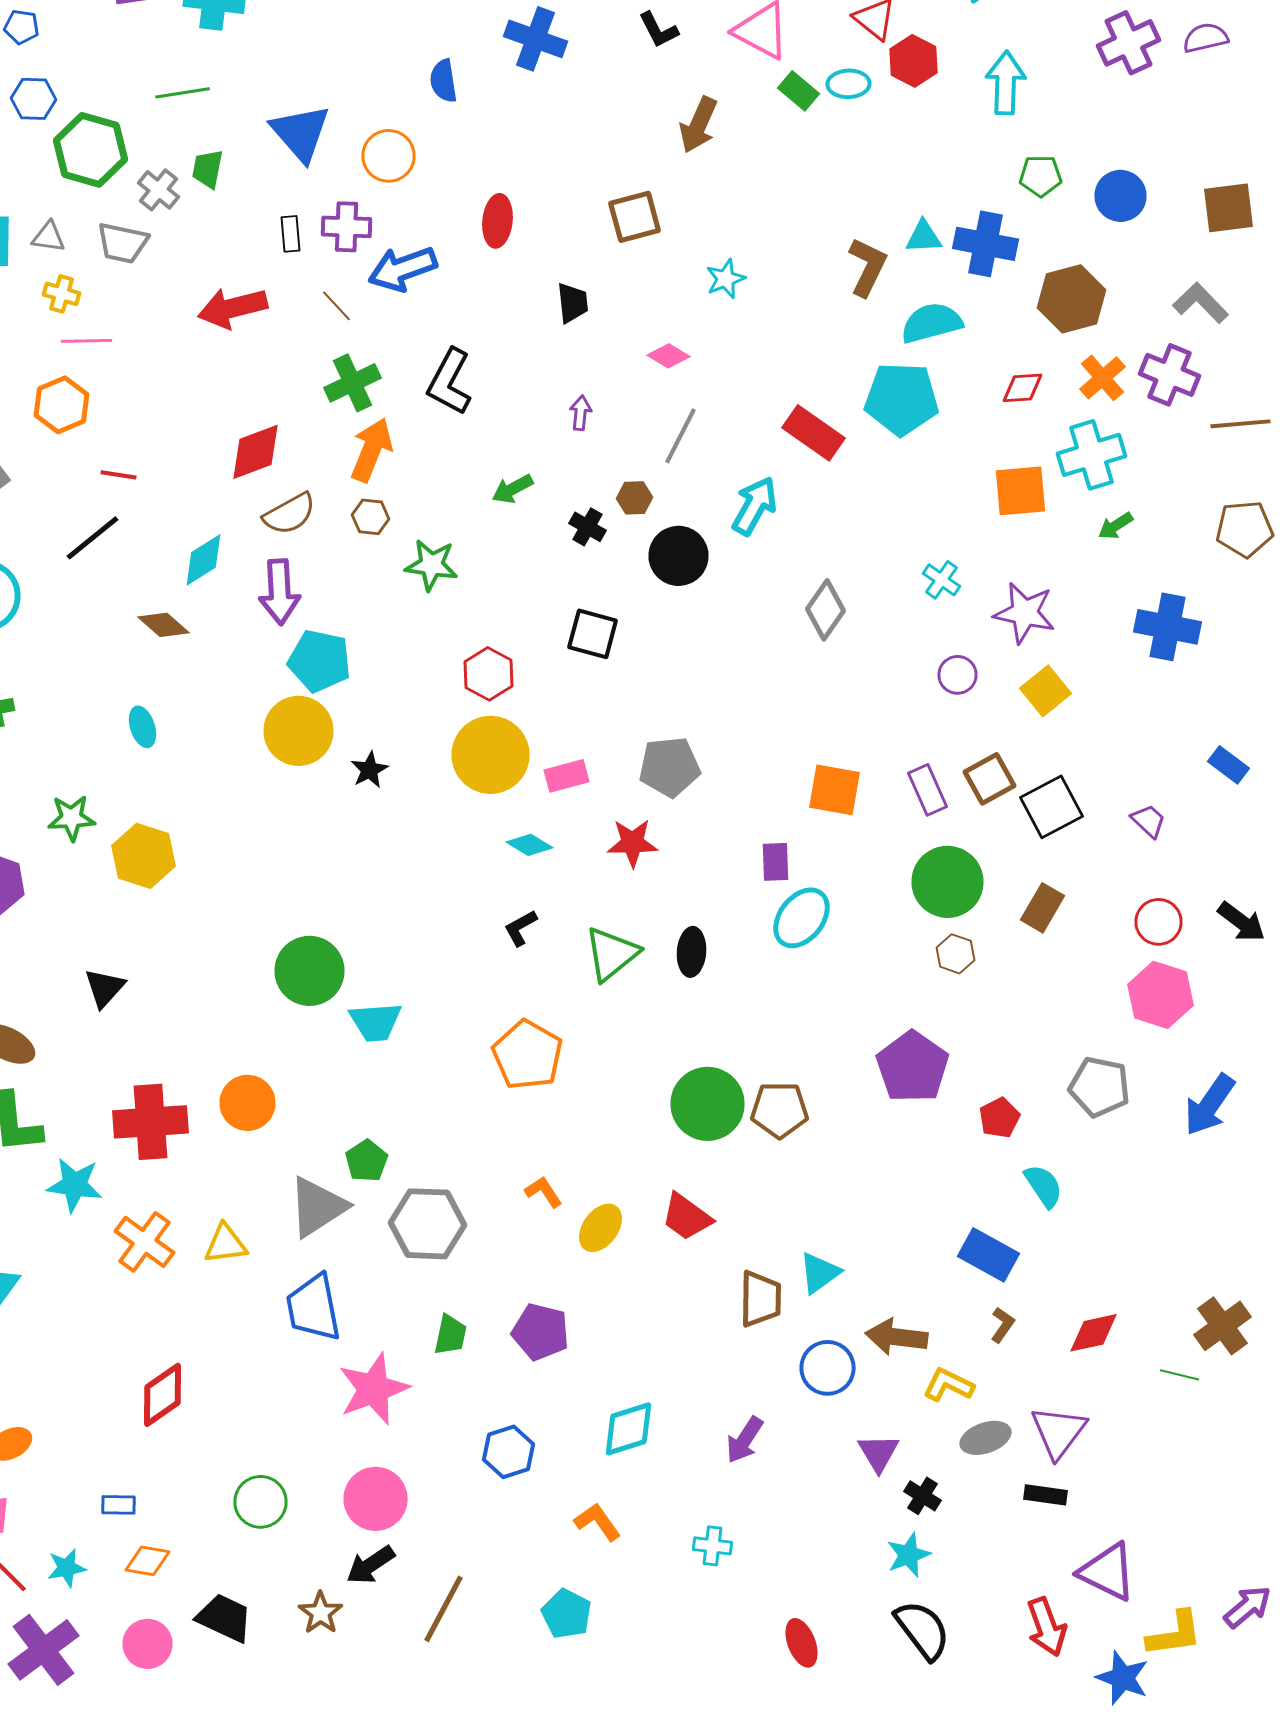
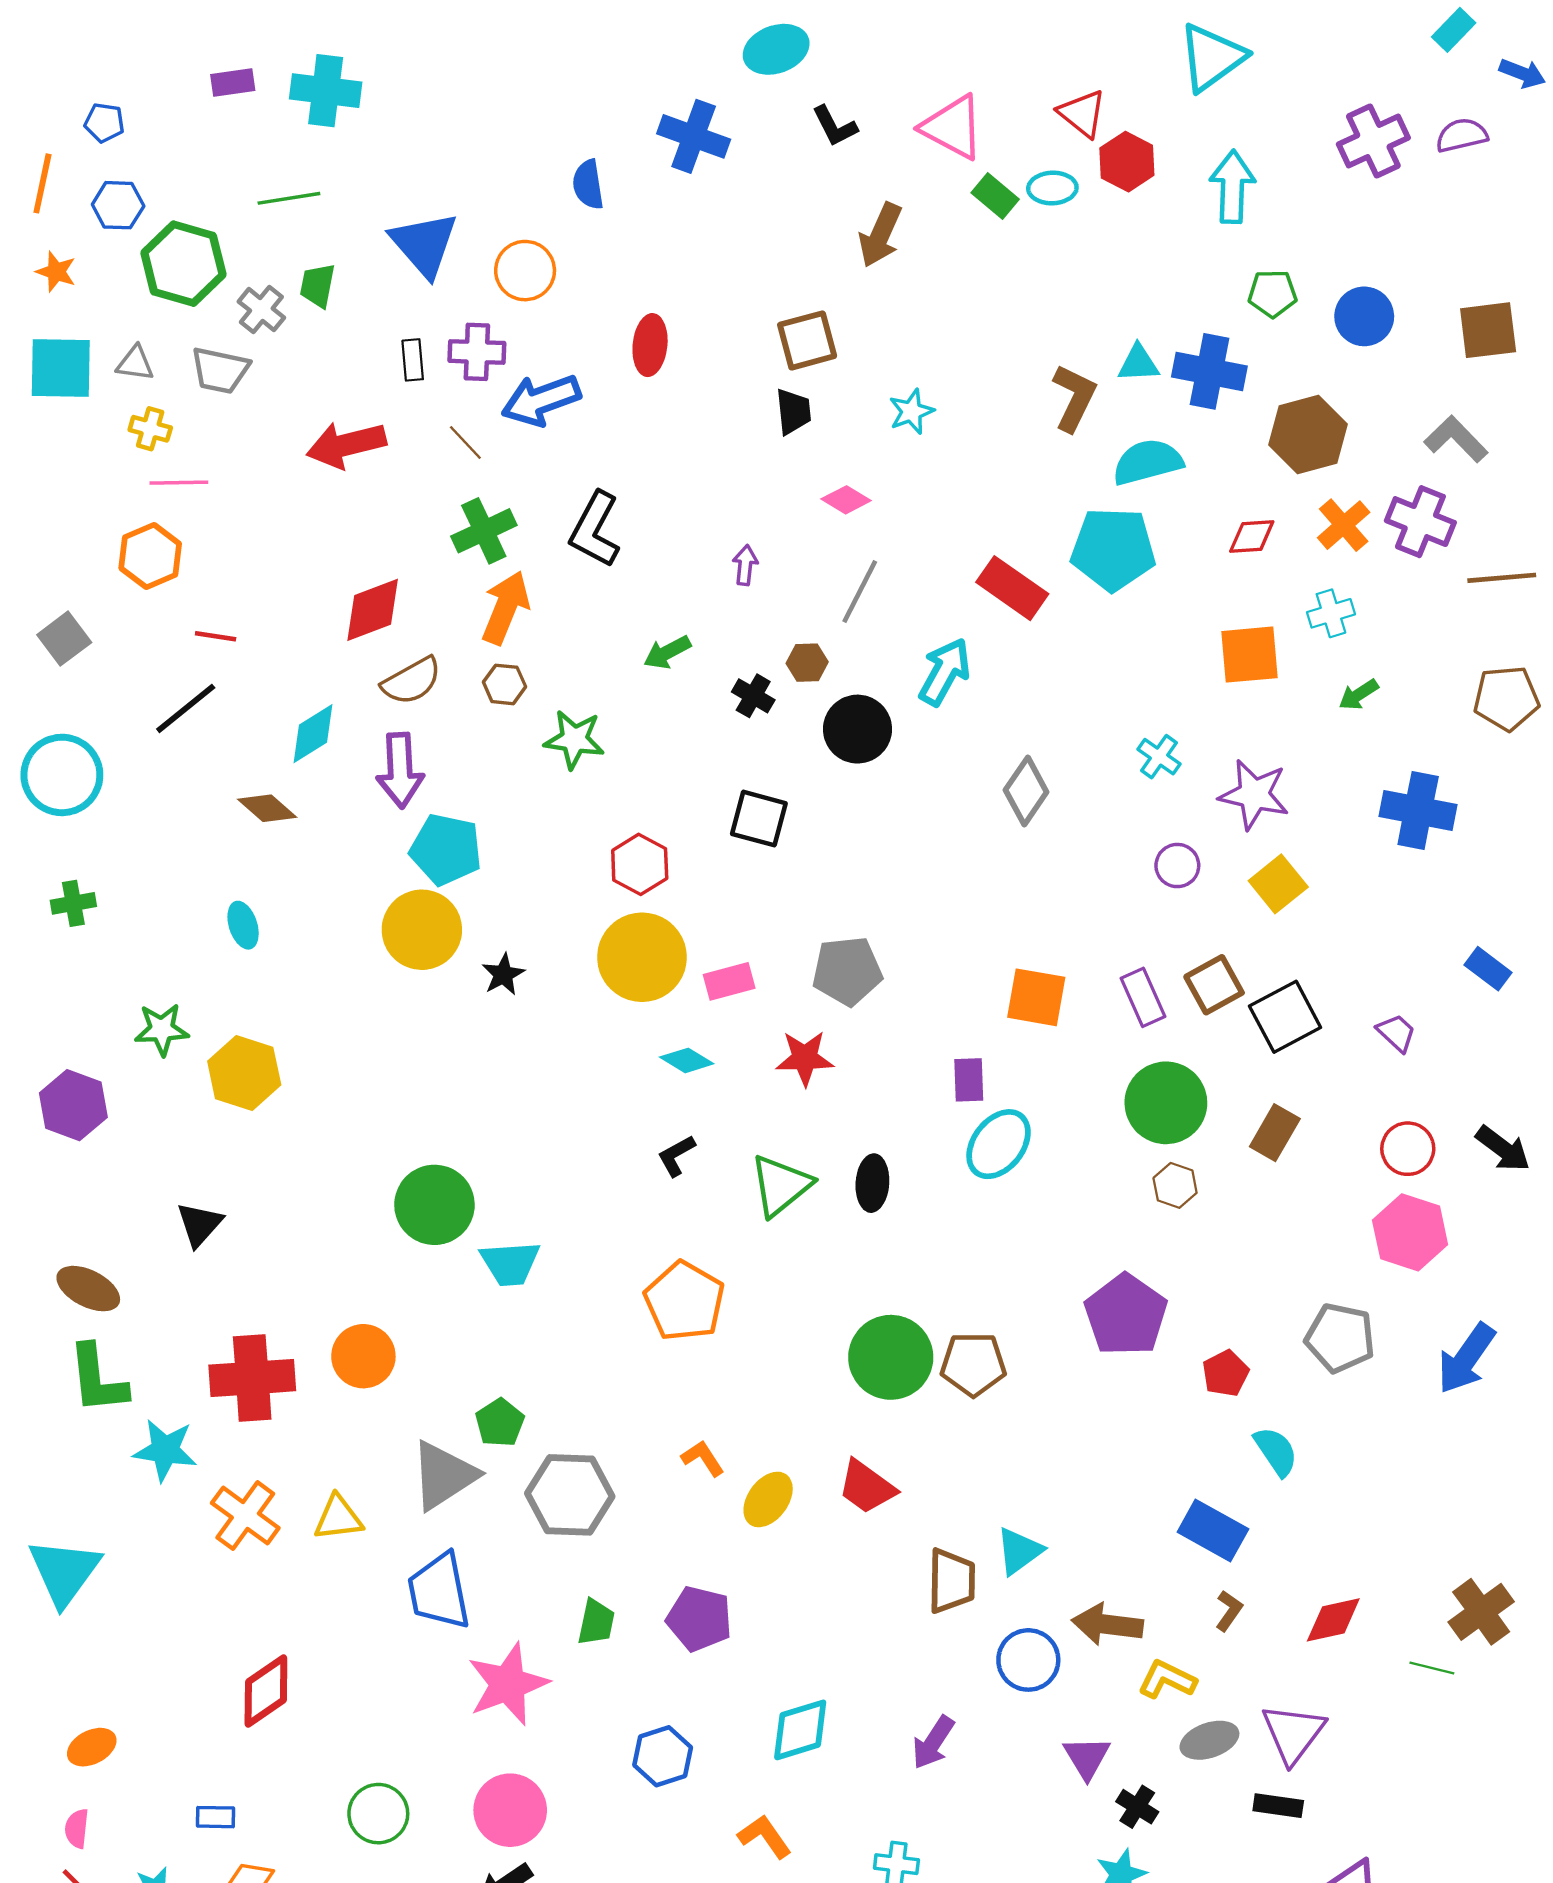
black trapezoid: (572, 303) -> (793, 412), moved
cyan cross: (1092, 455) -> (1331, 613), size x0.6

